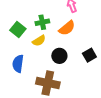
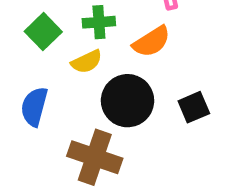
black circle: (59, 56) -> (128, 101), size x1.5

